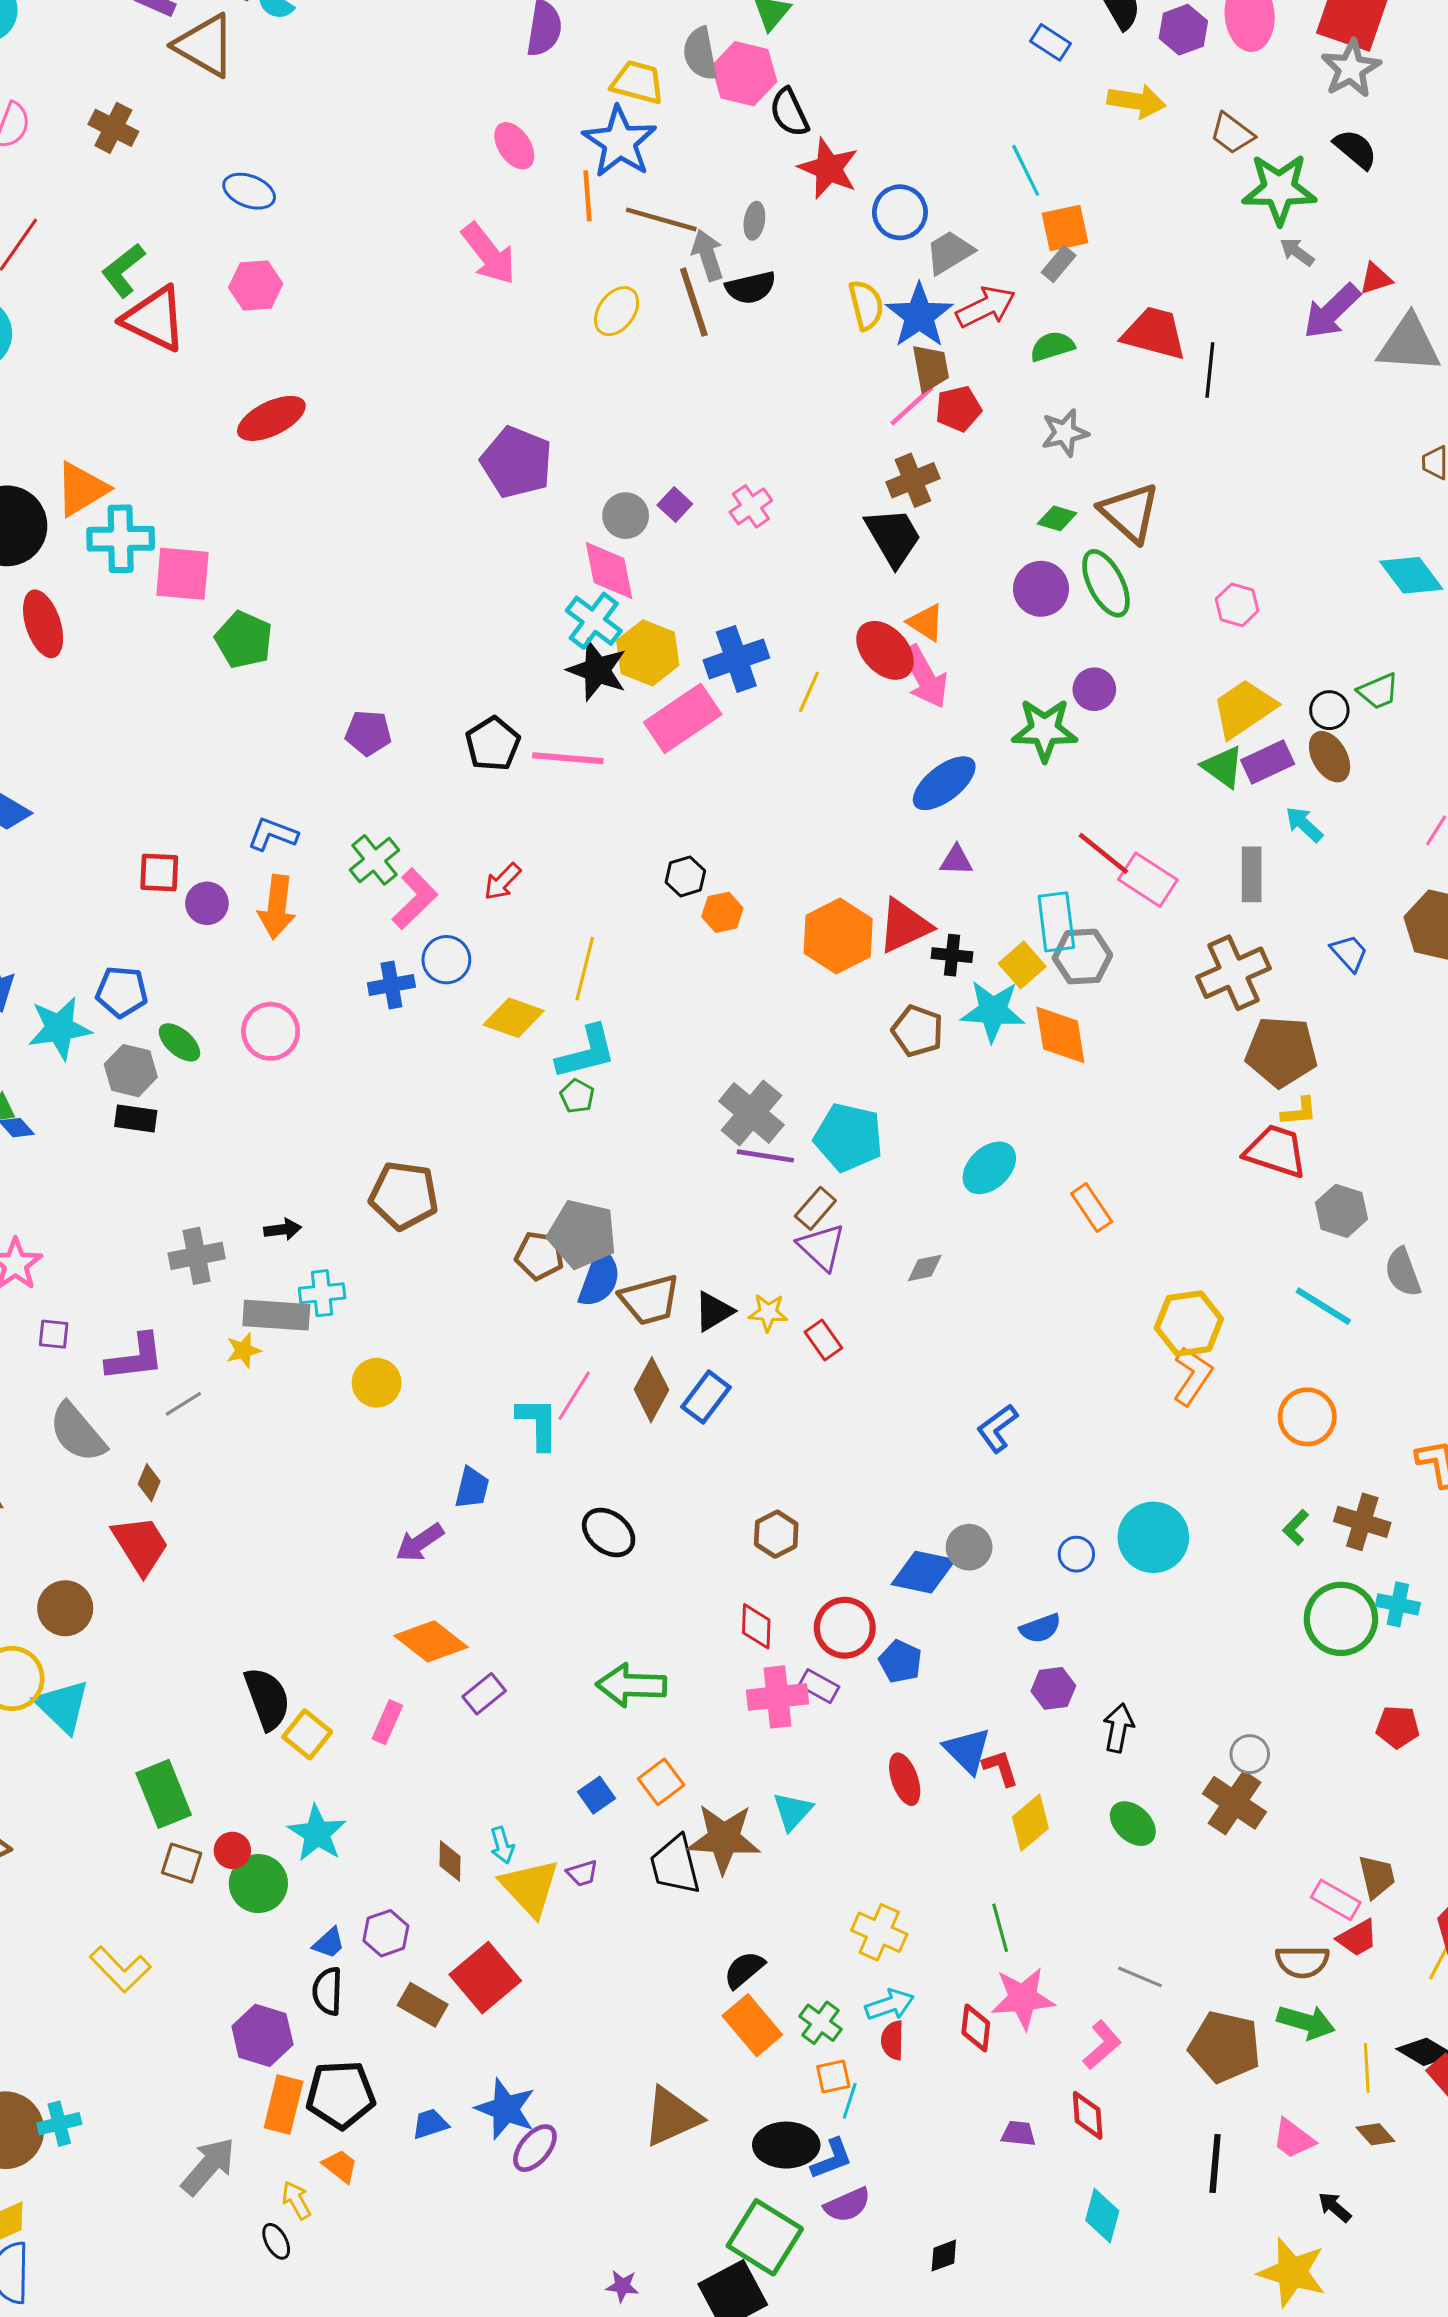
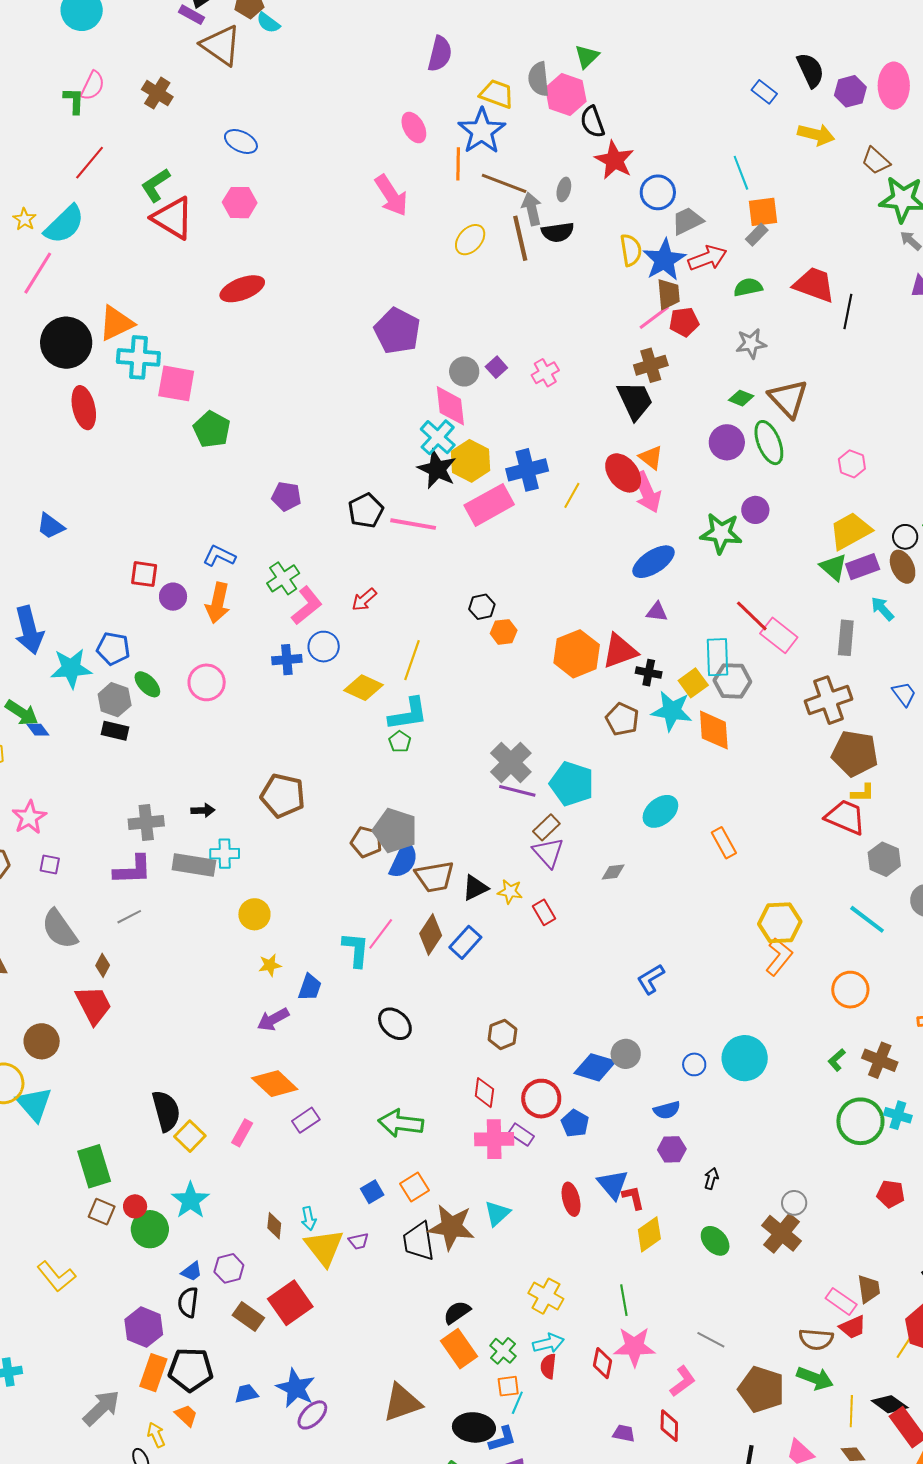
yellow star: (243, 1350) -> (270, 965), moved
purple L-shape: (135, 1357) -> (133, 870), moved
black arrow: (1118, 1728) -> (711, 1179), size x0.7

